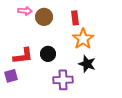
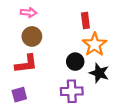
brown circle: (44, 17) -> (32, 36), moved
black circle: (48, 54) -> (75, 62), moved
purple square: (11, 76) -> (19, 95), moved

